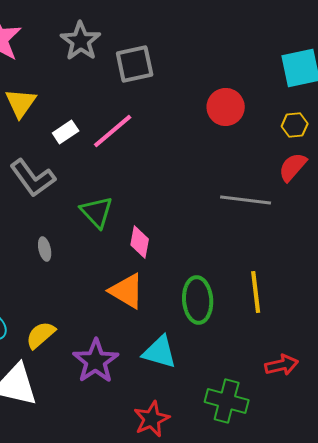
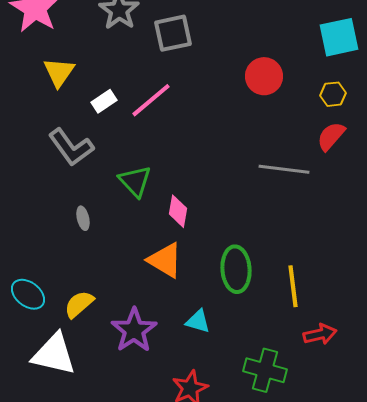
yellow line: (256, 292) -> (293, 286), moved
cyan triangle: (160, 352) -> (198, 321), size x0.7

